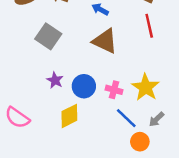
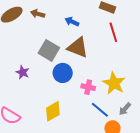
gray square: (48, 36) -> (49, 50), moved
purple star: (55, 80) -> (23, 72), moved
blue circle: (84, 86) -> (63, 73), moved

